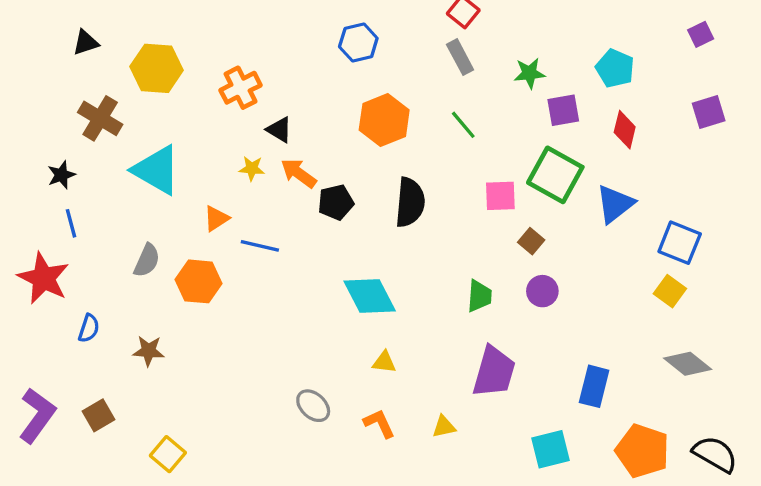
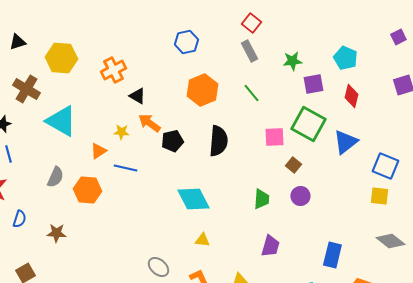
yellow star: (252, 168) -> (121, 132), moved
yellow square: (670, 291) -> (379, 196), turned -30
purple trapezoid: (494, 372) -> (270, 246), size x0.7

